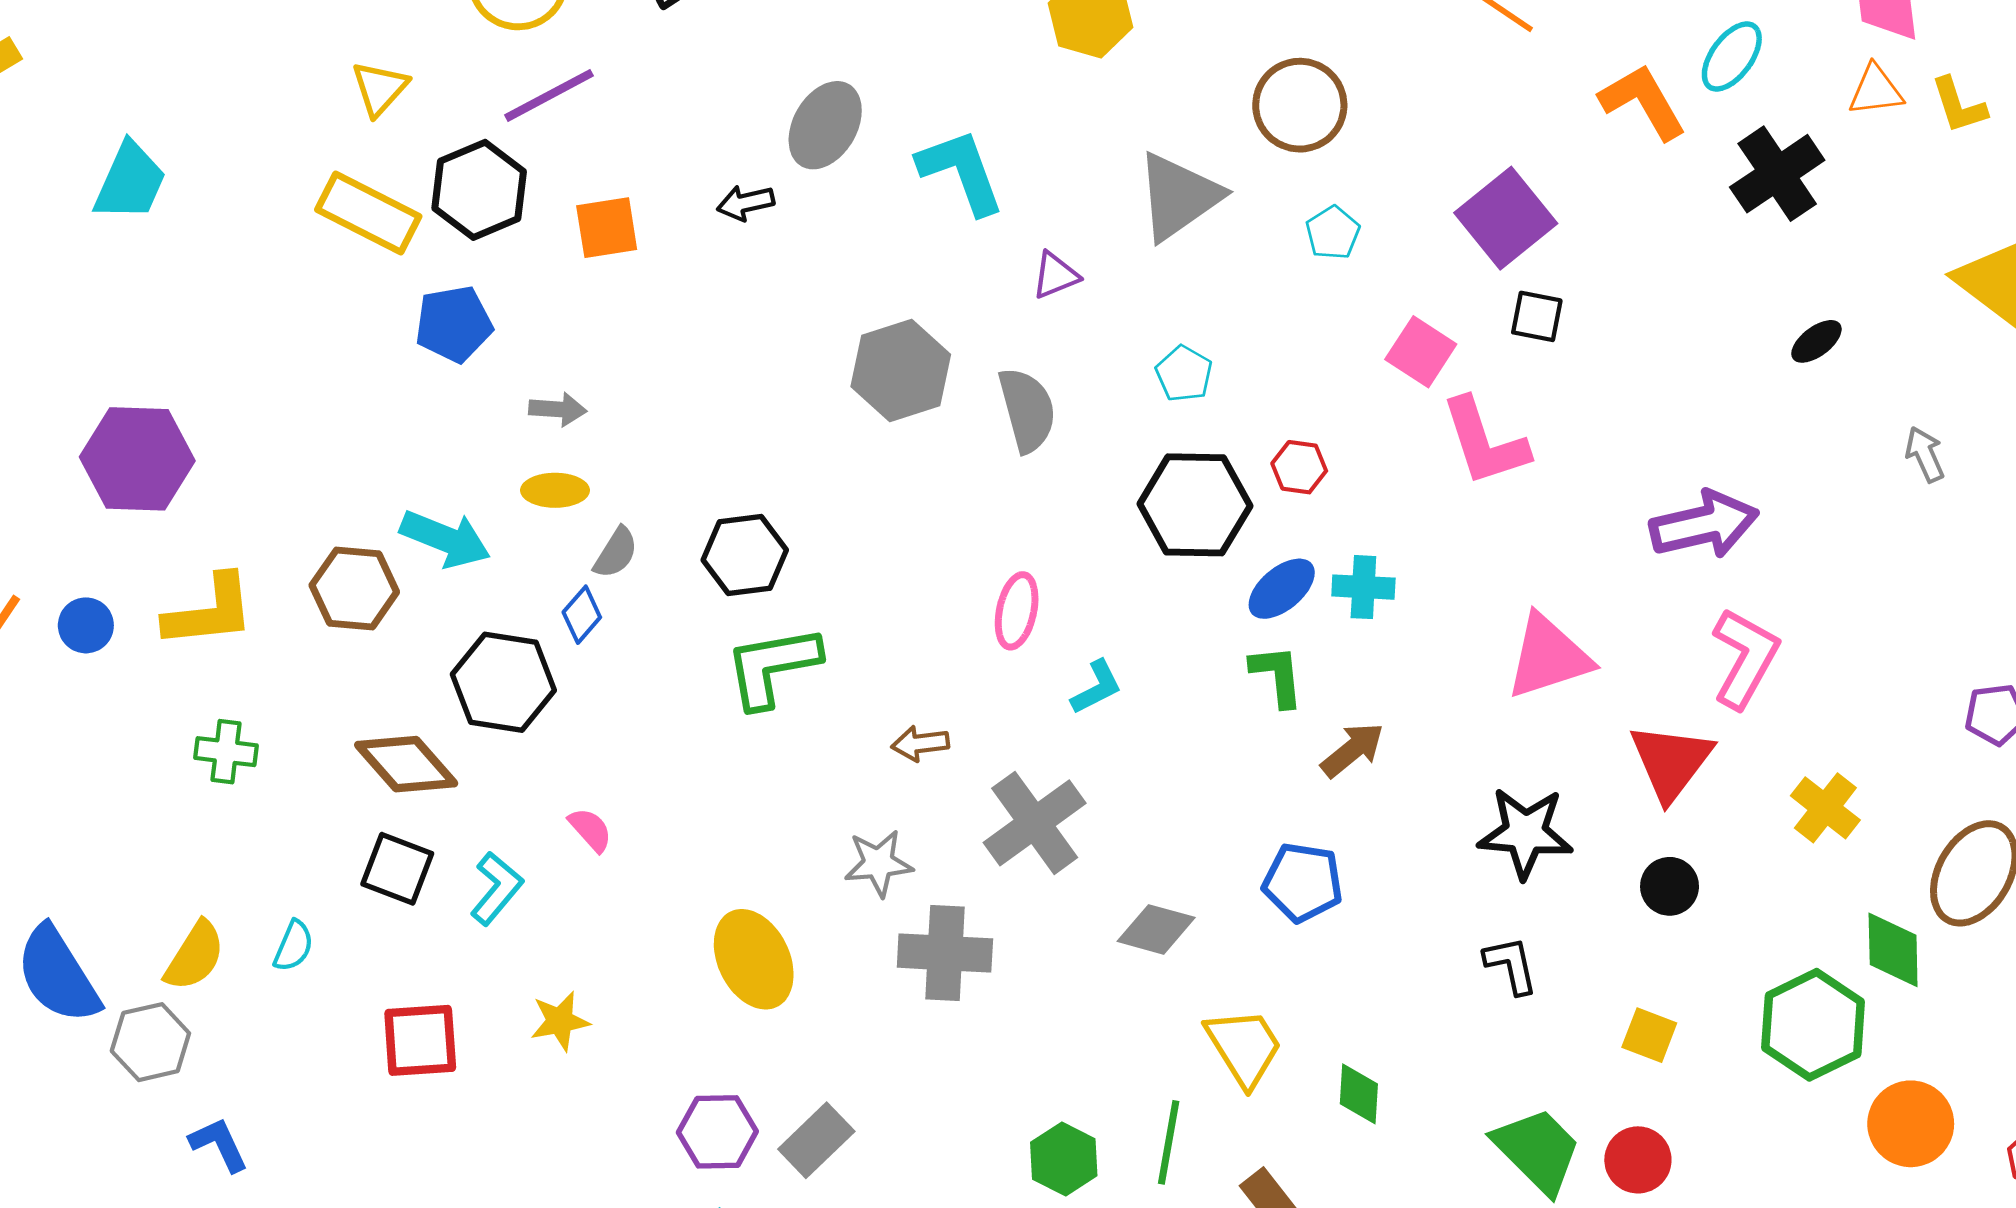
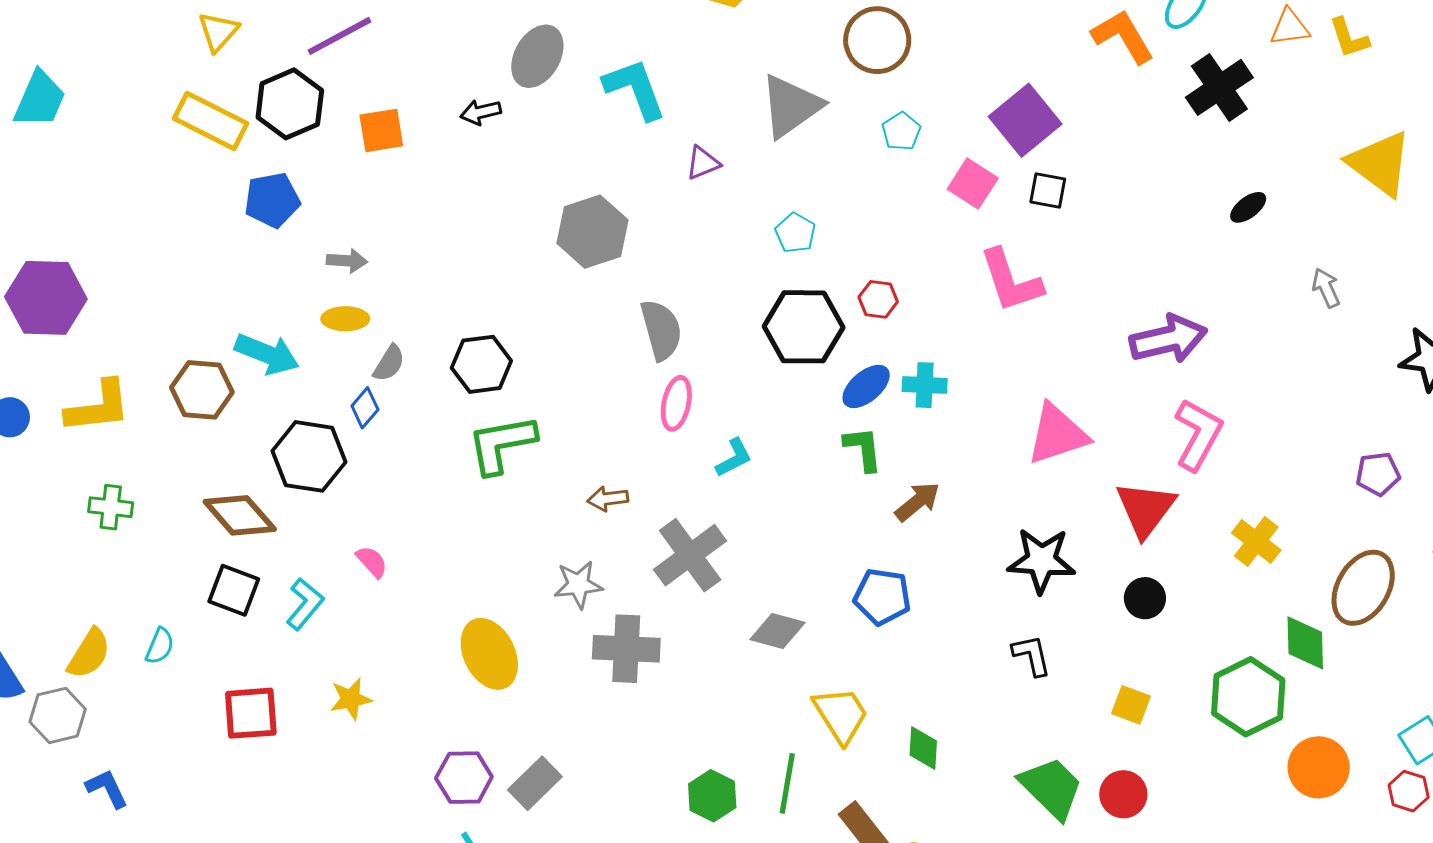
pink square: (1421, 352) -> (973, 184), moved
gray semicircle: (1027, 410) -> (661, 330), moved

